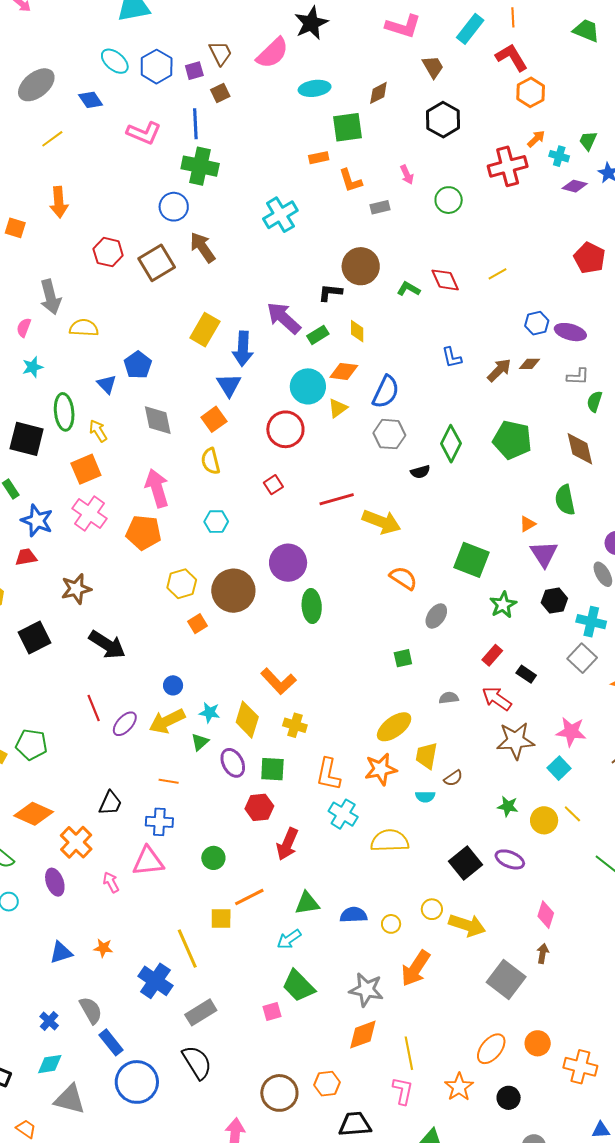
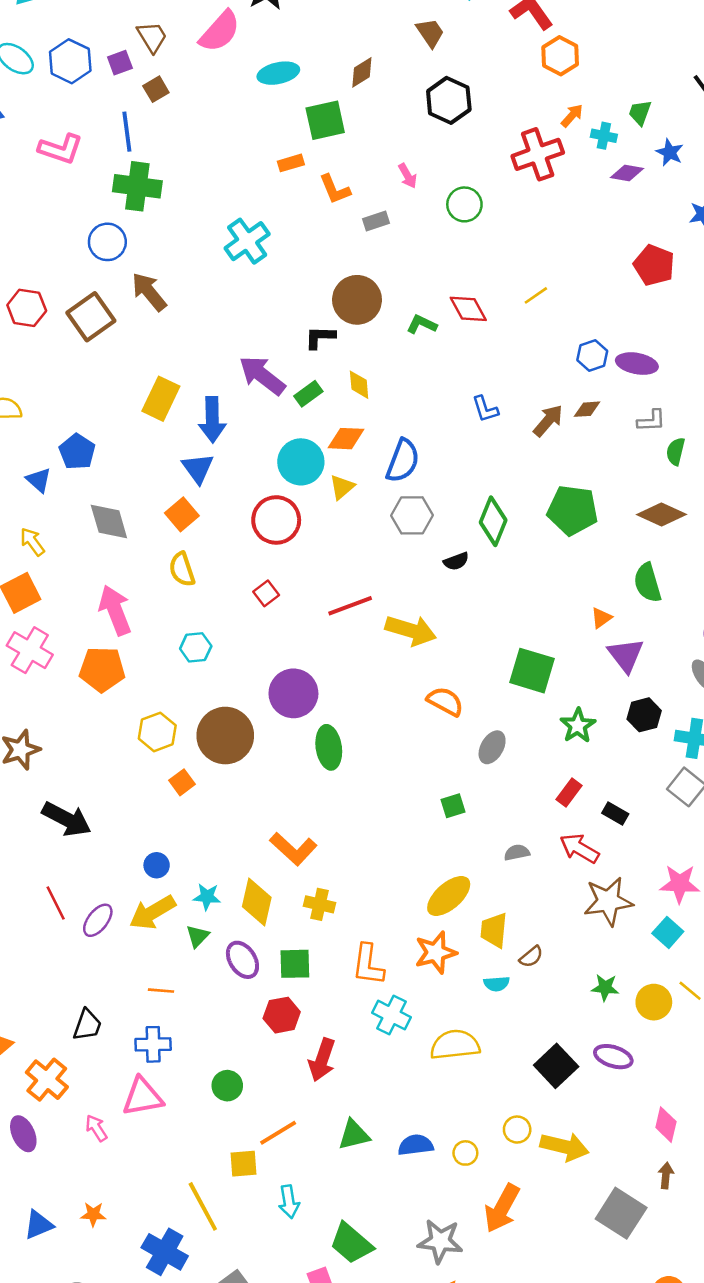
brown diamond: (580, 449) -> (661, 515), turned -48
cyan arrow: (289, 939) -> (289, 1202), moved, turned -60

